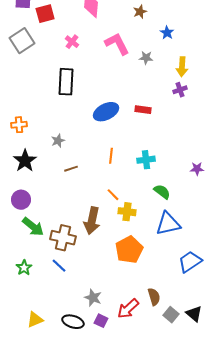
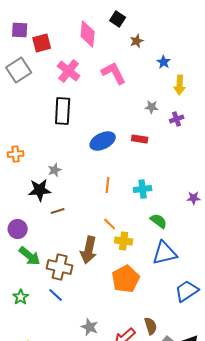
pink cross: (72, 42) -> (69, 71), size x1.6
gray star: (146, 58) -> (152, 107), moved
yellow arrow: (182, 67) -> (180, 85), moved
black star: (25, 161) -> (40, 190), moved, turned 30
brown line: (71, 169) -> (58, 211), moved

